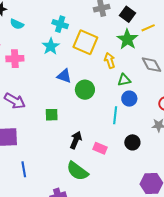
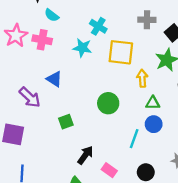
yellow square: (85, 42) -> (121, 52), turned -30
cyan star: (51, 46) -> (82, 48), turned 30
pink cross: (15, 59) -> (42, 40), moved
blue triangle: (64, 76) -> (54, 79), moved
green square: (52, 115) -> (66, 122), turned -32

